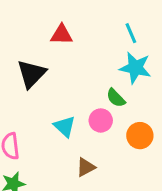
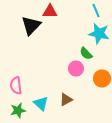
black triangle: (31, 74) -> (31, 25), moved
cyan triangle: (65, 127) -> (41, 103), moved

